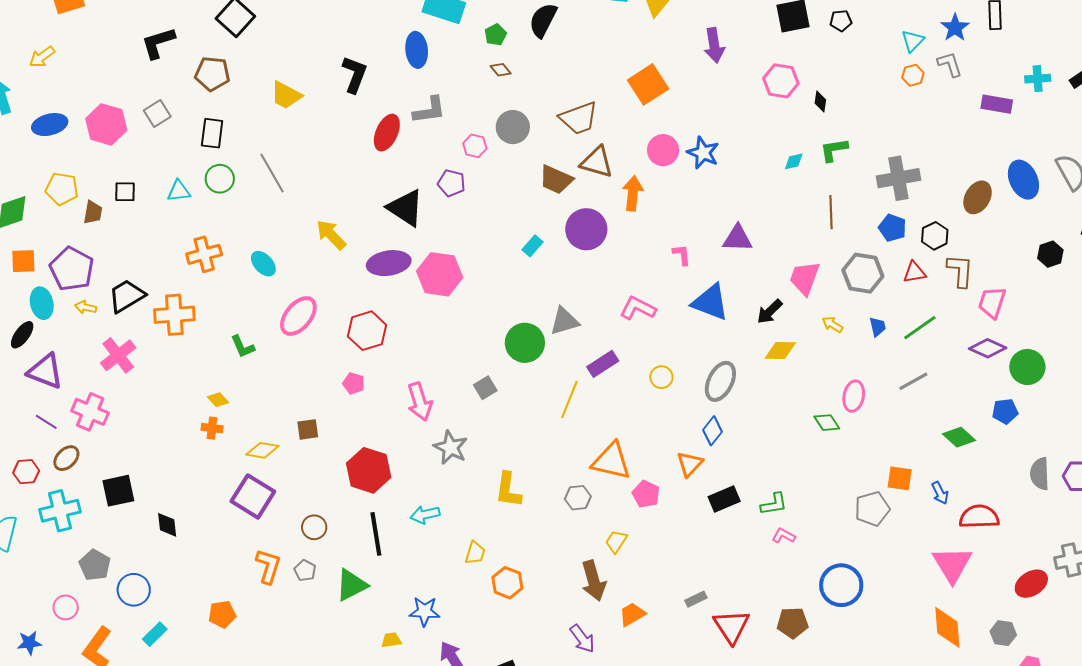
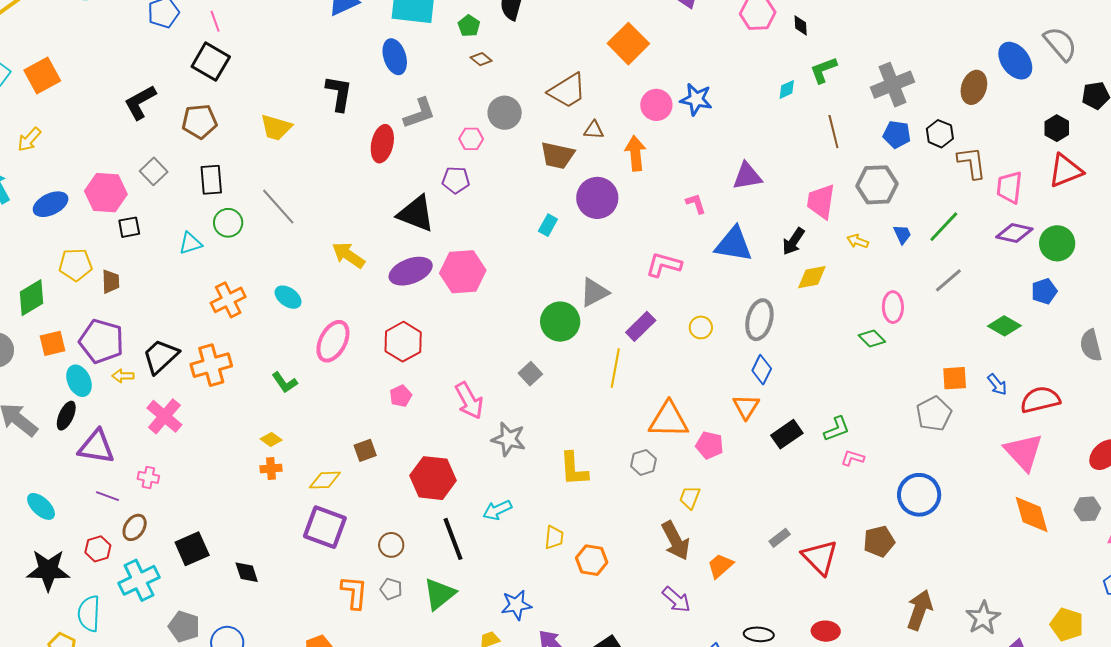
brown triangle: (597, 162) -> (594, 130), size x0.6
black square: (125, 192) -> (129, 227), moved
red triangle: (914, 272) -> (1065, 171), moved, size x1.5
pink pentagon: (354, 383) -> (401, 396), turned -30
pink cross: (90, 412) -> (148, 477), size x0.6

